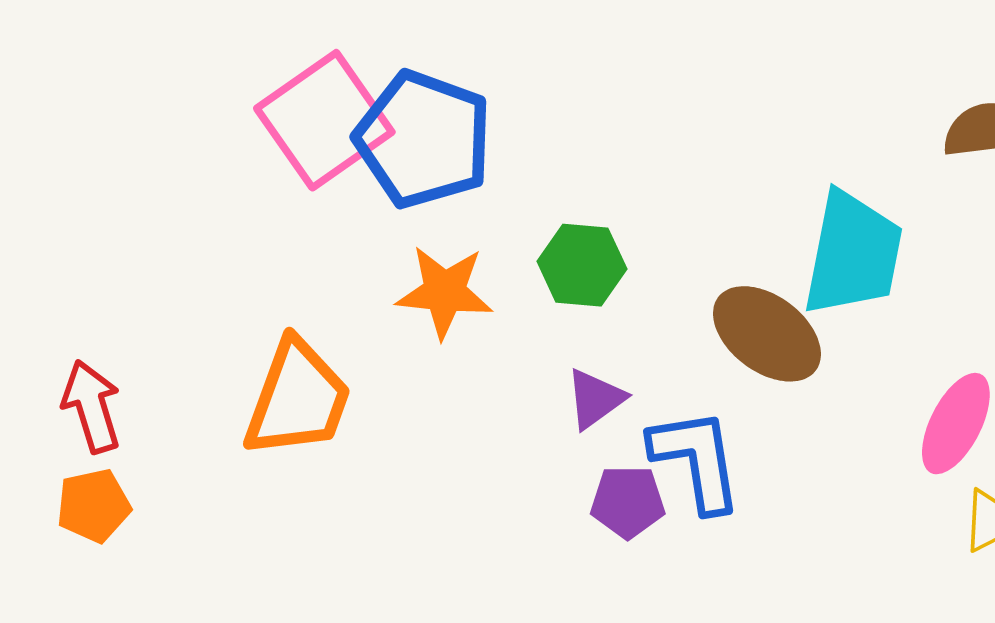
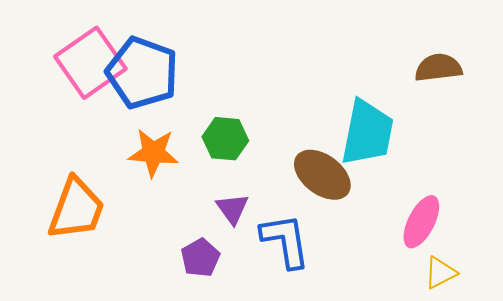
purple triangle: (595, 399) -> (232, 209), turned -30
purple pentagon: (628, 502) -> (200, 258), moved, turned -30

